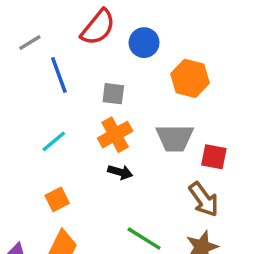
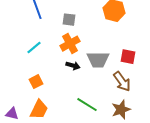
gray trapezoid: (175, 138) -> (98, 60), moved

